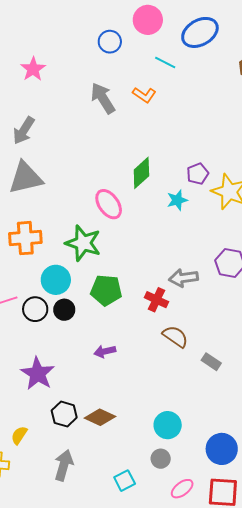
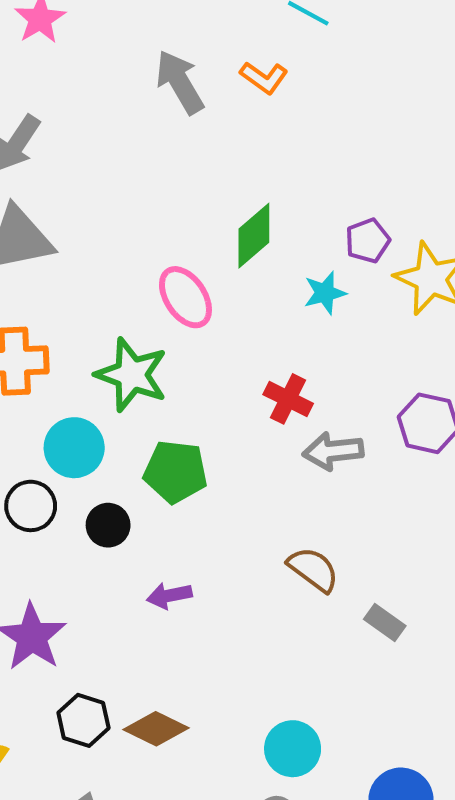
red cross: (156, 300) -> (288, 399), moved
black circle: (64, 310) -> (108, 525), moved

